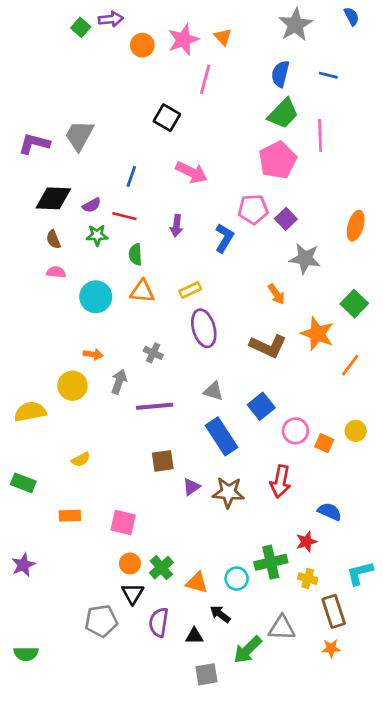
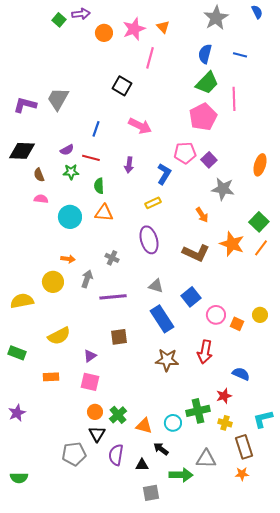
black diamond: (53, 198) -> (22, 151), moved
yellow rectangle: (190, 290) -> (153, 203), moved
orange line: (350, 365) -> (261, 248), moved
yellow semicircle: (81, 460) -> (59, 336), size x1.6
purple triangle: (191, 487) -> (90, 356), moved
green arrow: (248, 650) -> (181, 475), turned -135

